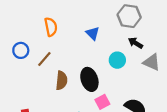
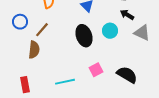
black ellipse: (89, 79) -> (84, 36), moved
brown semicircle: (62, 80) -> (34, 50), moved

